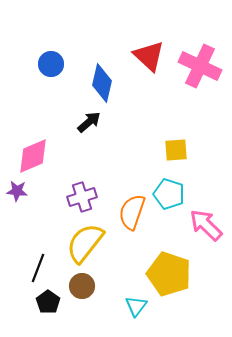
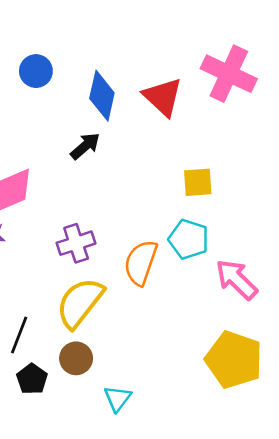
red triangle: (149, 56) -> (163, 97), moved
yellow pentagon: (169, 274) -> (234, 360), moved
cyan triangle: (136, 306) -> (117, 398), moved

